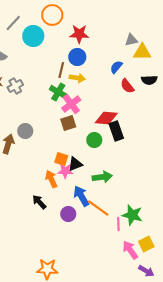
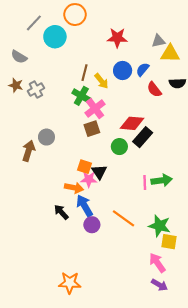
red star: (79, 34) -> (117, 38), moved
blue circle: (77, 57) -> (123, 70), moved
yellow arrow: (77, 78) -> (101, 81), turned 42
black rectangle: (116, 131) -> (143, 137), turned 60
black triangle: (75, 164) -> (99, 172), turned -42
green arrow: (102, 177) -> (162, 180), moved
orange arrow: (51, 179) -> (74, 188), turned 126
blue arrow: (81, 196) -> (85, 206), moved
pink line: (118, 224) -> (145, 182), moved
yellow square: (146, 244) -> (169, 242), moved, turned 35
purple arrow: (146, 271) -> (160, 285), moved

